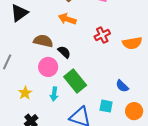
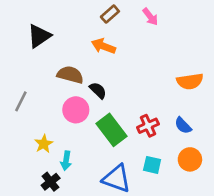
red cross: (102, 35) -> (148, 126), moved
blue semicircle: (122, 86) -> (183, 126), moved
cyan arrow: (54, 94) -> (66, 161), moved
orange circle: (134, 111) -> (190, 159), moved

